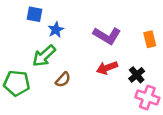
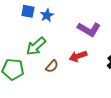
blue star: (56, 30) -> (47, 15), moved
red arrow: (107, 68) -> (78, 56), moved

